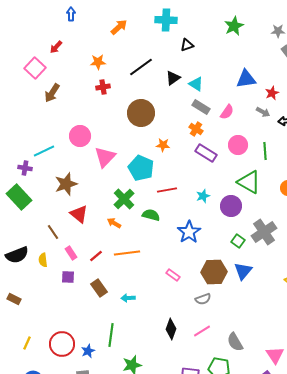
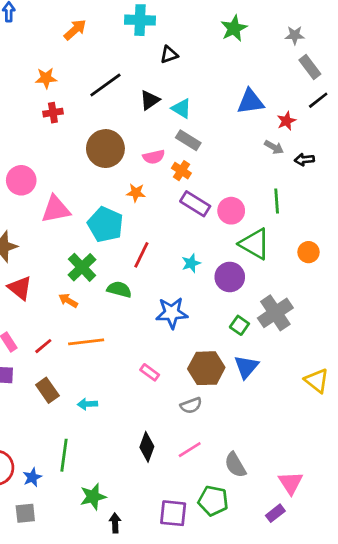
pink semicircle: (227, 112) -> (154, 157), moved, turned 42
pink circle: (238, 145) -> (231, 211), moved
pink triangle: (105, 157) -> (56, 209), turned 35
red line: (167, 190) -> (141, 255), turned -54
blue star: (189, 232) -> (172, 313), turned 30

